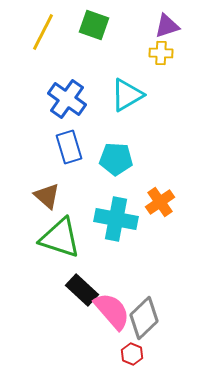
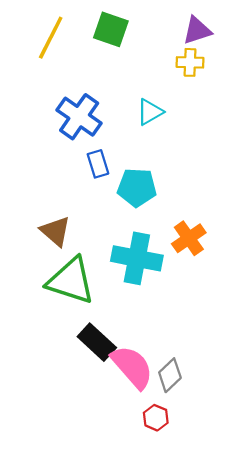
cyan triangle: (127, 95) -> (150, 112), size x0.7
blue rectangle: (69, 147) -> (98, 164), moved, size x0.7
gray diamond: (144, 318) -> (170, 375), size x0.7

